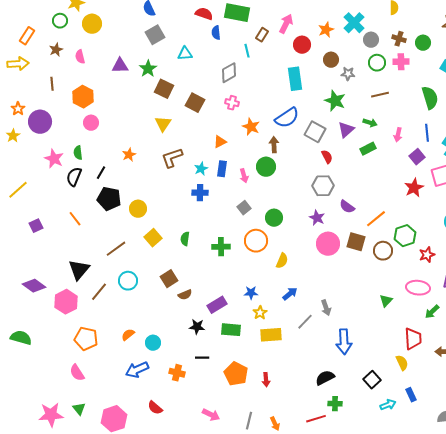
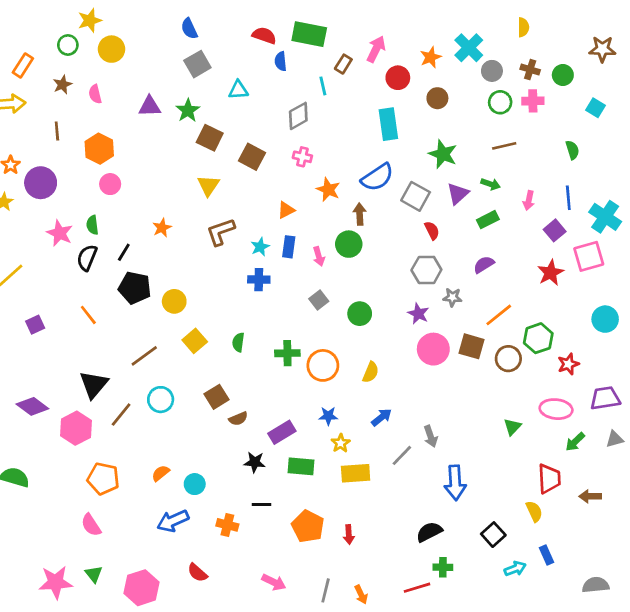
gray star: (348, 74) -> (452, 297), moved
green semicircle: (430, 98) -> (572, 150), size x0.6
purple semicircle: (347, 207) -> (484, 265), moved, turned 112
orange circle: (256, 241) -> (323, 365), moved

